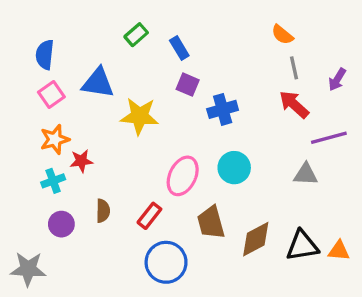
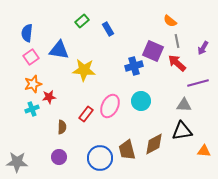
purple square: (188, 85) -> (153, 51), moved, size x1.5
red rectangle: (149, 216) -> (86, 114), moved
brown trapezoid: (211, 222) -> (127, 150), moved
purple circle: (61, 224) -> (59, 157), moved
black triangle: (302, 246) -> (182, 131), moved

